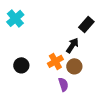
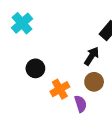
orange cross: (55, 61) -> (60, 89), moved
black circle: (21, 65) -> (35, 68), moved

